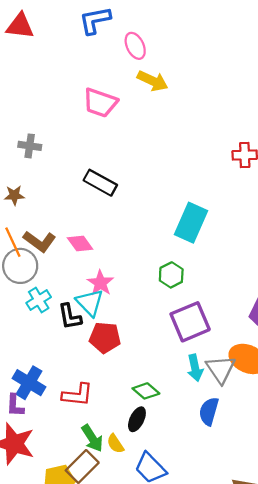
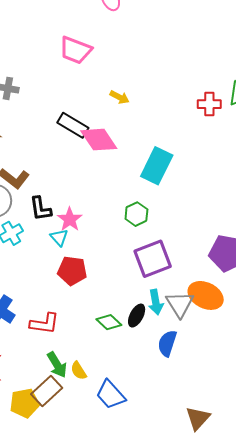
yellow arrow: (153, 81) -> (120, 97), moved, size x0.7
pink diamond: (80, 243) -> (99, 140), moved, size x1.5
cyan triangle: (90, 303) -> (59, 237), size x0.7
black L-shape: (70, 317) -> (41, 209), moved
black ellipse: (137, 419) -> (137, 316), moved

